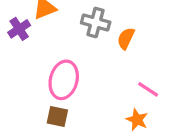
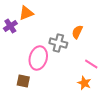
gray cross: (96, 23) -> (58, 43), moved
brown square: (57, 116) -> (23, 81), moved

